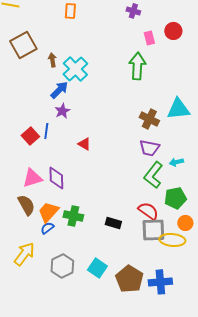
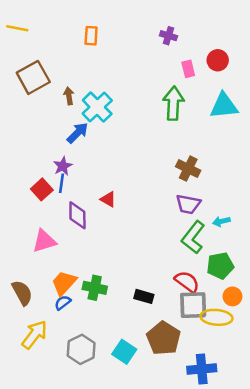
cyan triangle: (178, 109) -> (224, 106), moved
purple star: (62, 111) -> (63, 166), moved
purple diamond: (56, 178) -> (77, 215), moved
brown semicircle: (26, 205) -> (22, 293), moved
brown pentagon: (129, 279) -> (164, 338), moved

